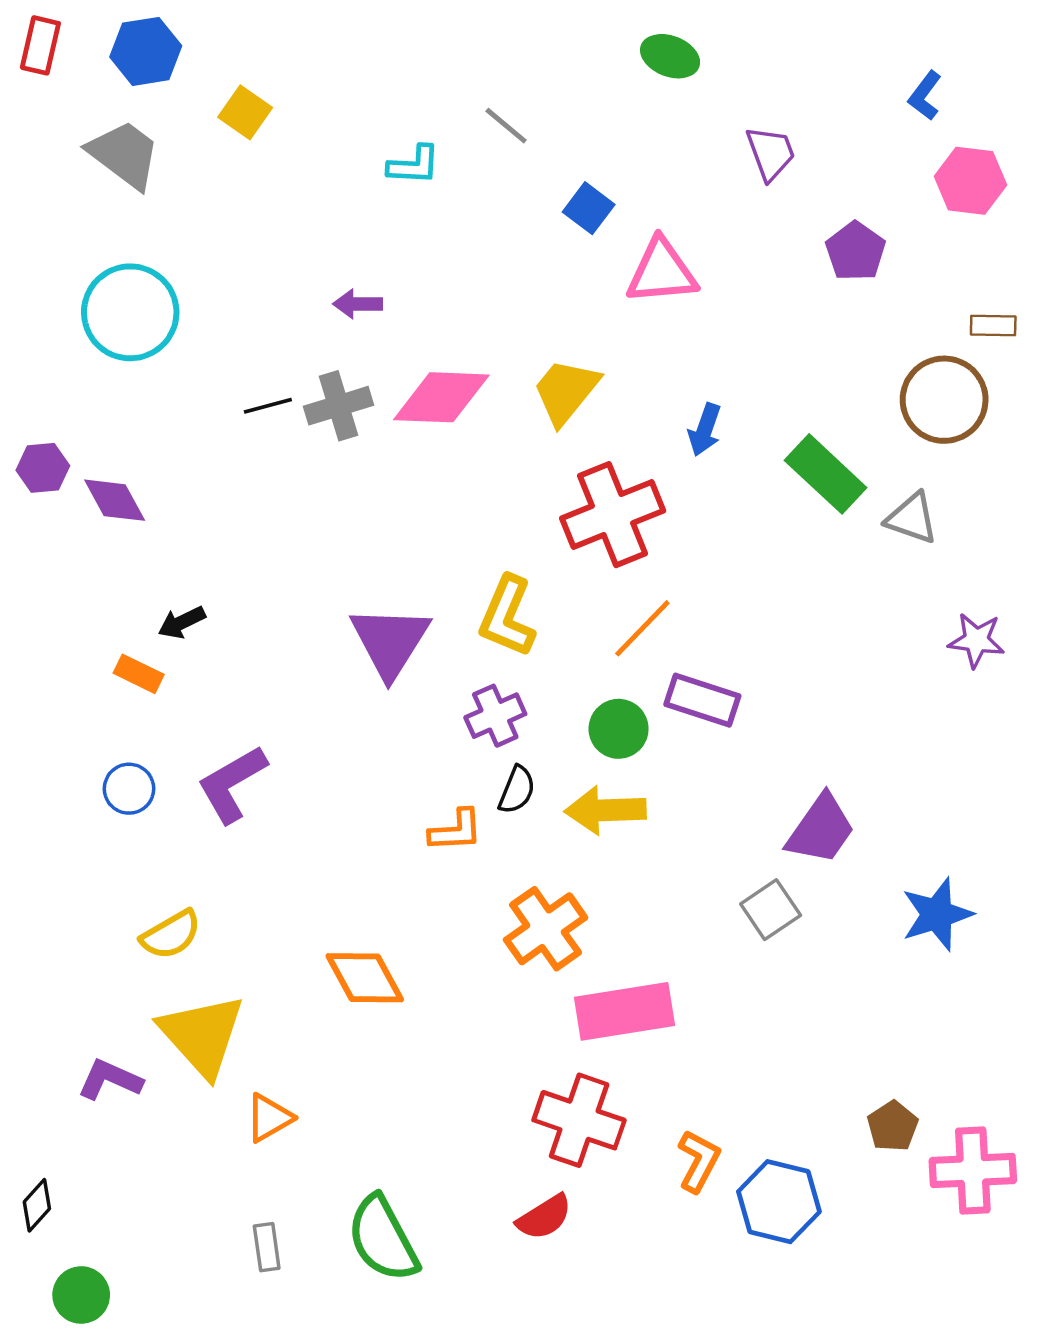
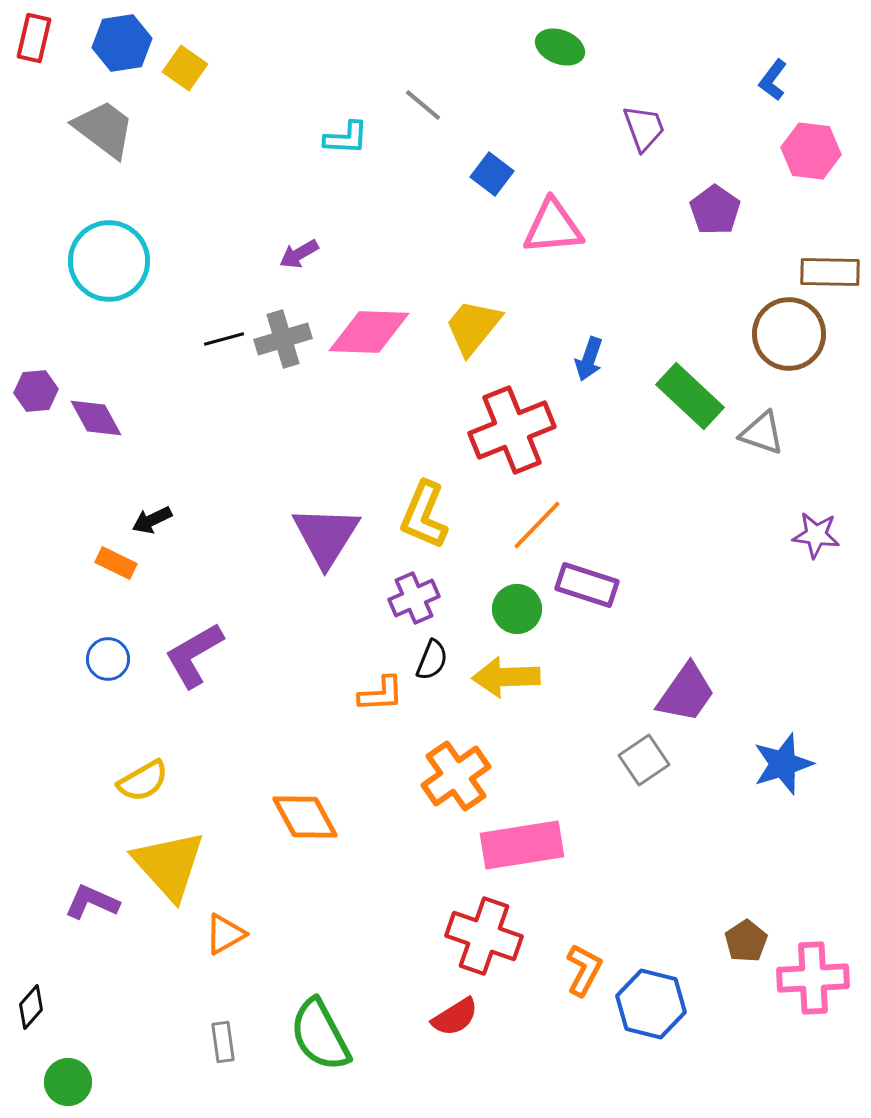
yellow square: (245, 112) -> (185, 68), moved
purple arrow: (358, 304) -> (299, 254), turned -30
brown rectangle: (993, 325) -> (830, 272), size x1.5

